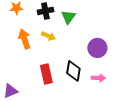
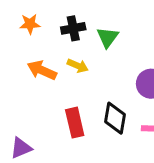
orange arrow: (24, 39) -> (42, 70), turned -48

